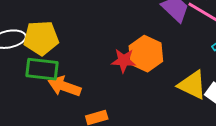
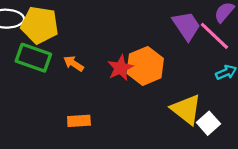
red star: (124, 61) -> (120, 68), turned 30
orange arrow: (64, 86) -> (74, 64), moved, size x0.6

